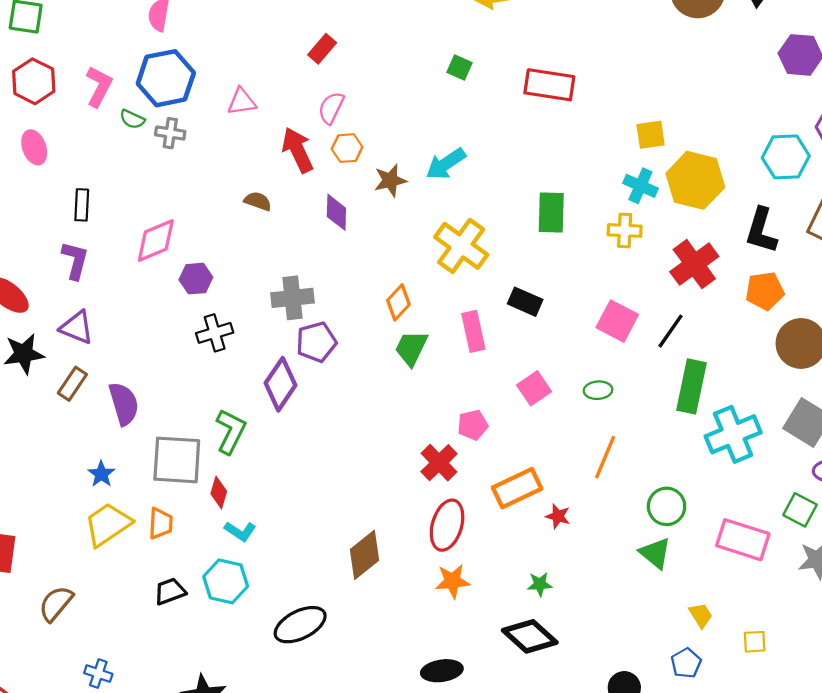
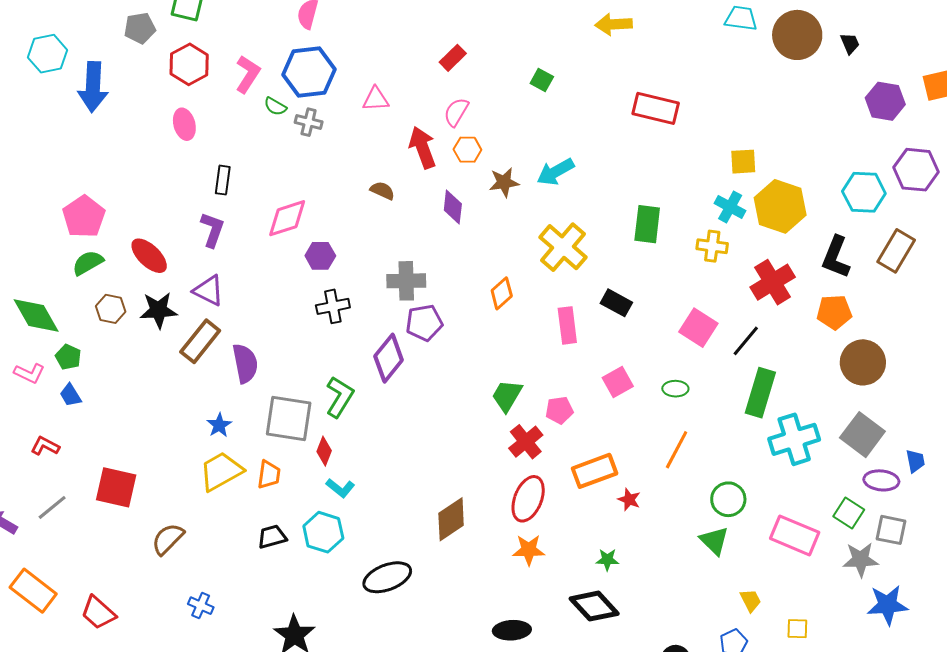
green square: (459, 68) -> (542, 80), moved
green trapezoid: (411, 348) -> (507, 396), moved
brown rectangle: (72, 384) -> (200, 341), size x1.4

